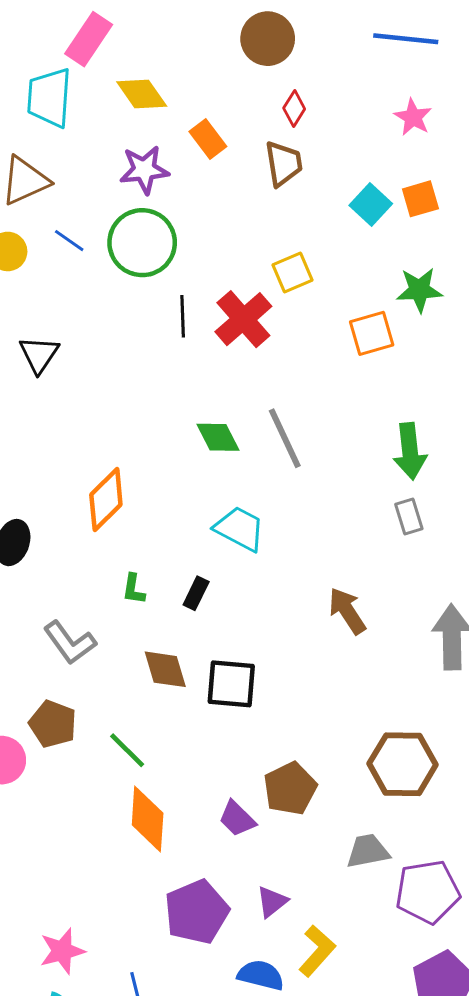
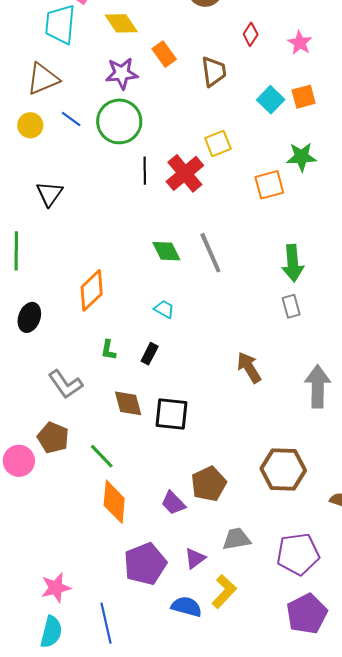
red diamond: (294, 108) -> (251, 34), moved
cyan trapezoid: (240, 529) -> (164, 309), moved, size x0.6
gray trapezoid: (368, 851) -> (236, 539), moved

